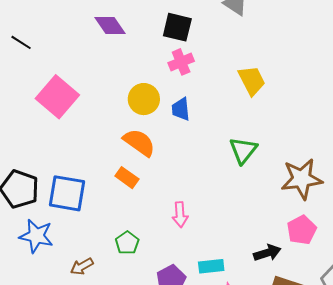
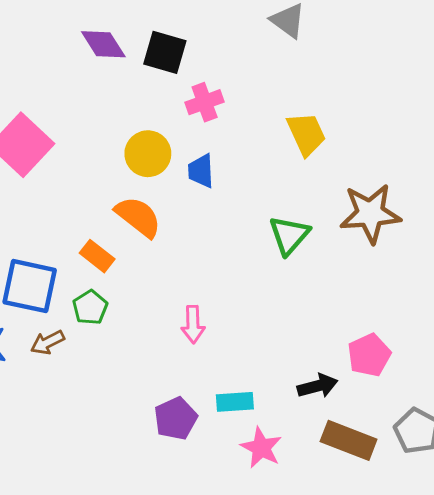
black square: (177, 27) -> (165, 52), moved
orange rectangle: (127, 178) -> (97, 256), moved
brown star: (302, 179) -> (370, 213), moved
green pentagon: (127, 243) -> (90, 307), moved
brown arrow: (82, 266) -> (48, 342), moved

